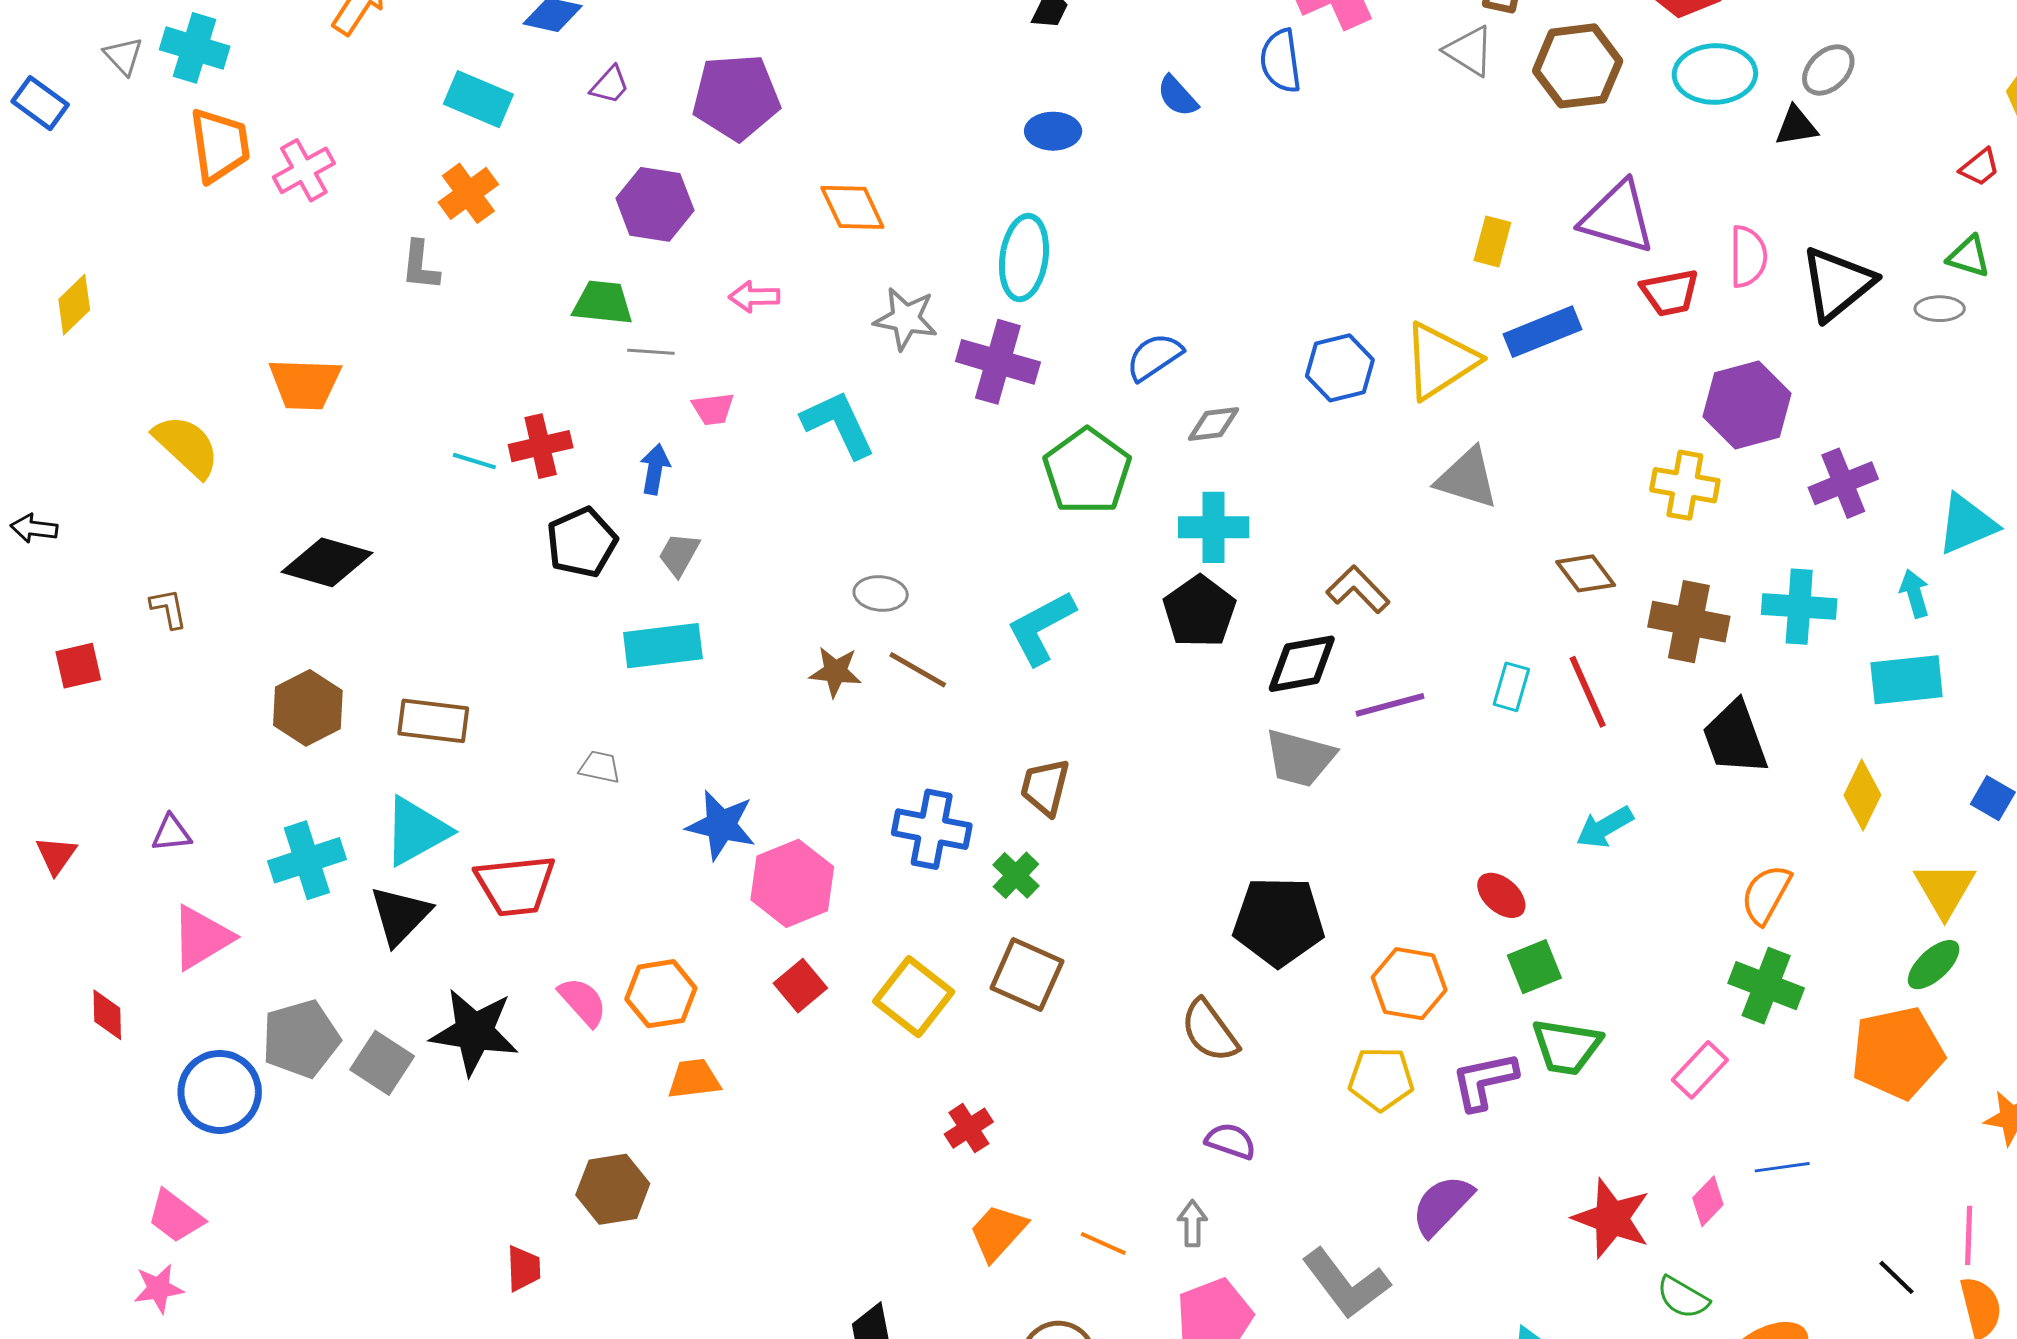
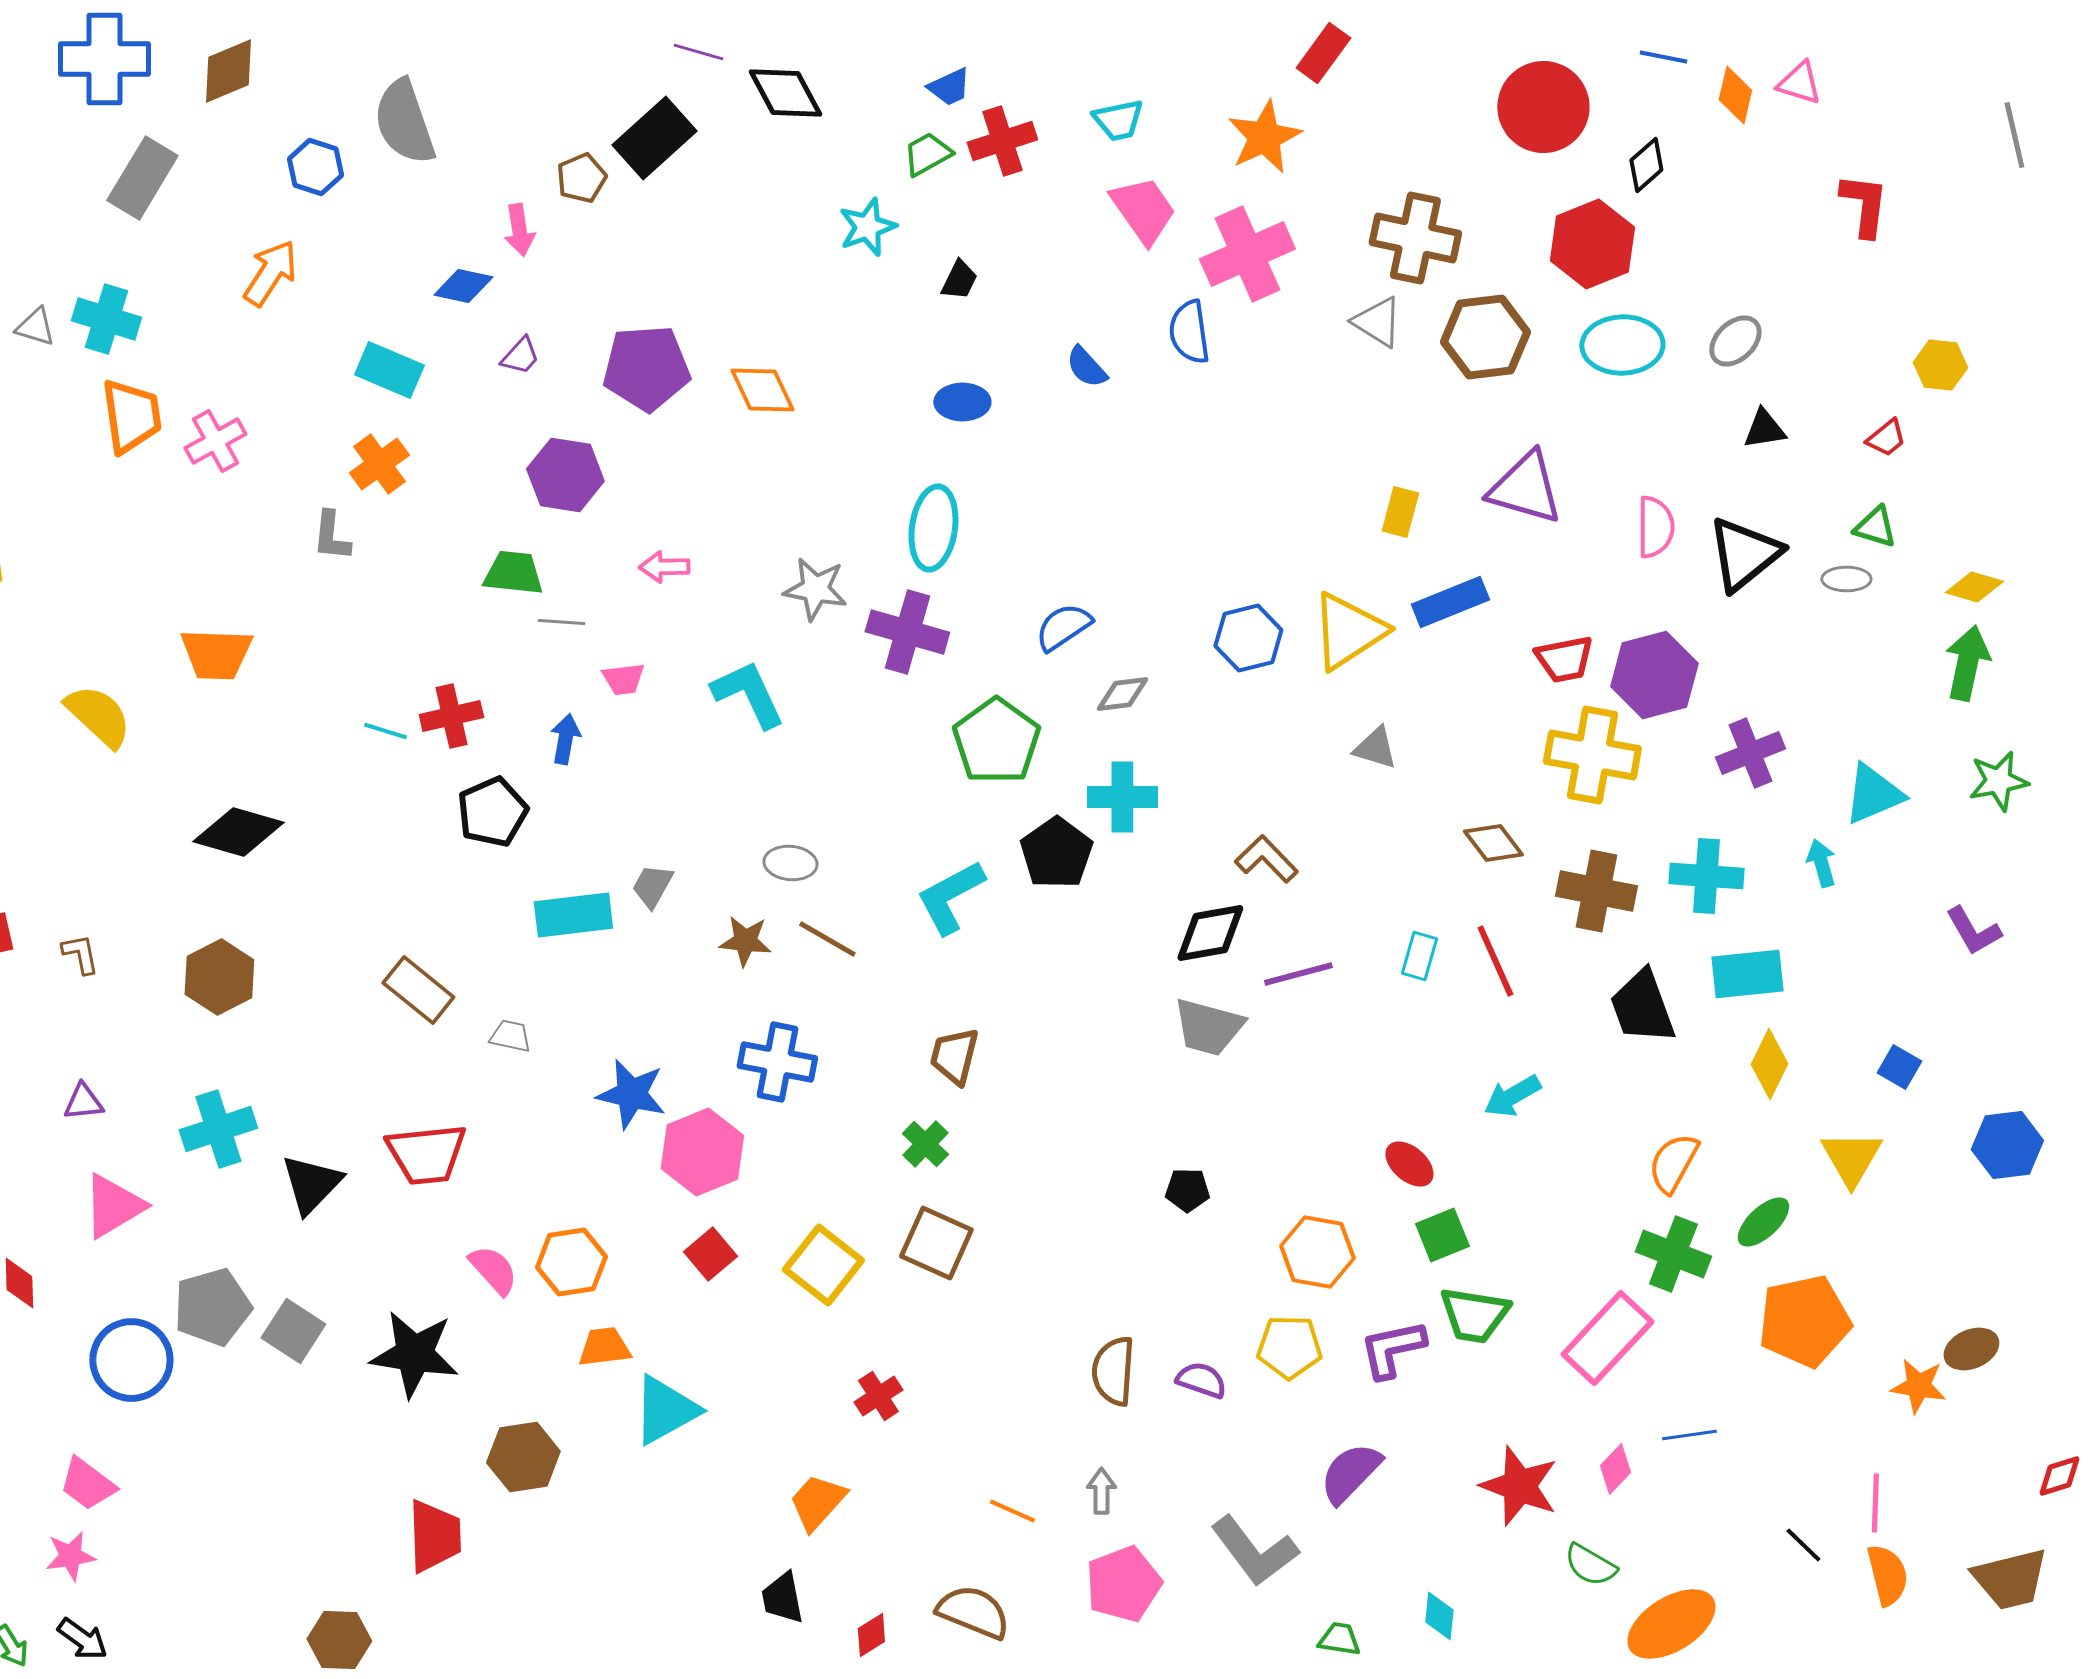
gray triangle: (123, 56) -> (35, 327), turned -30
black triangle: (1796, 126) -> (1764, 429), moved
orange diamond: (852, 207) -> (762, 390), moved
red trapezoid: (1670, 293) -> (1564, 659), moved
gray triangle: (1467, 478) -> (1375, 748), size x0.7
yellow cross: (1685, 485) -> (1592, 755), size x1.4
gray trapezoid: (679, 554) -> (652, 886), moved
brown L-shape: (168, 609) -> (80, 954), moved
black pentagon: (1199, 612) -> (1056, 853), moved
cyan rectangle: (1907, 680) -> (1747, 974), moved
brown rectangle: (433, 721) -> (418, 990), moved, turned 32
blue cross: (932, 829) -> (777, 1062), moved
cyan triangle: (416, 831) -> (665, 1410), moved
black pentagon: (1279, 921) -> (1187, 1190), size x0.5
green ellipse: (1934, 965) -> (1763, 1222), moved
brown semicircle: (1210, 1031) -> (1113, 1371), moved, turned 40
black star: (474, 1032) -> (414, 1354), moved
pink rectangle: (1700, 1070) -> (1607, 1338), size x1.6
purple semicircle: (1231, 1141) -> (1201, 1380), moved
orange trapezoid: (998, 1232) -> (817, 1502), moved
red trapezoid: (524, 1268) -> (434, 1536), size x1.6

